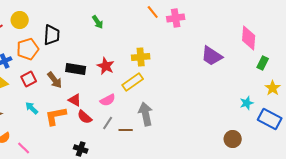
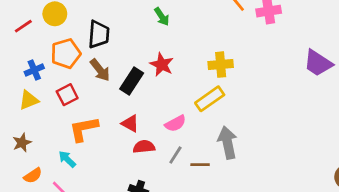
red star: (106, 66) -> (162, 65), moved
black rectangle: (76, 69) -> (132, 81), turned -66
brown arrow: (55, 80) -> (100, 70), moved
cyan arrow: (32, 108) -> (67, 159), moved
orange L-shape: (56, 116) -> (84, 129), moved
red semicircle: (85, 117) -> (144, 147), turned 133

